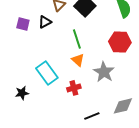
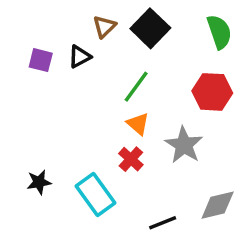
green line: (77, 39) -> (136, 87), turned 54
cyan rectangle: (47, 73) -> (95, 195), moved
red cross: (74, 88) -> (131, 159), moved, turned -32

